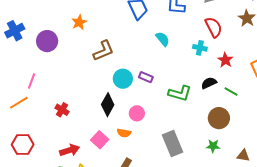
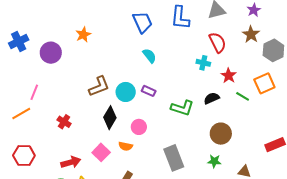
cyan semicircle: (163, 39) -> (149, 56), moved
brown L-shape: (104, 51) -> (99, 86), moved
green line: (231, 92) -> (243, 96), moved

